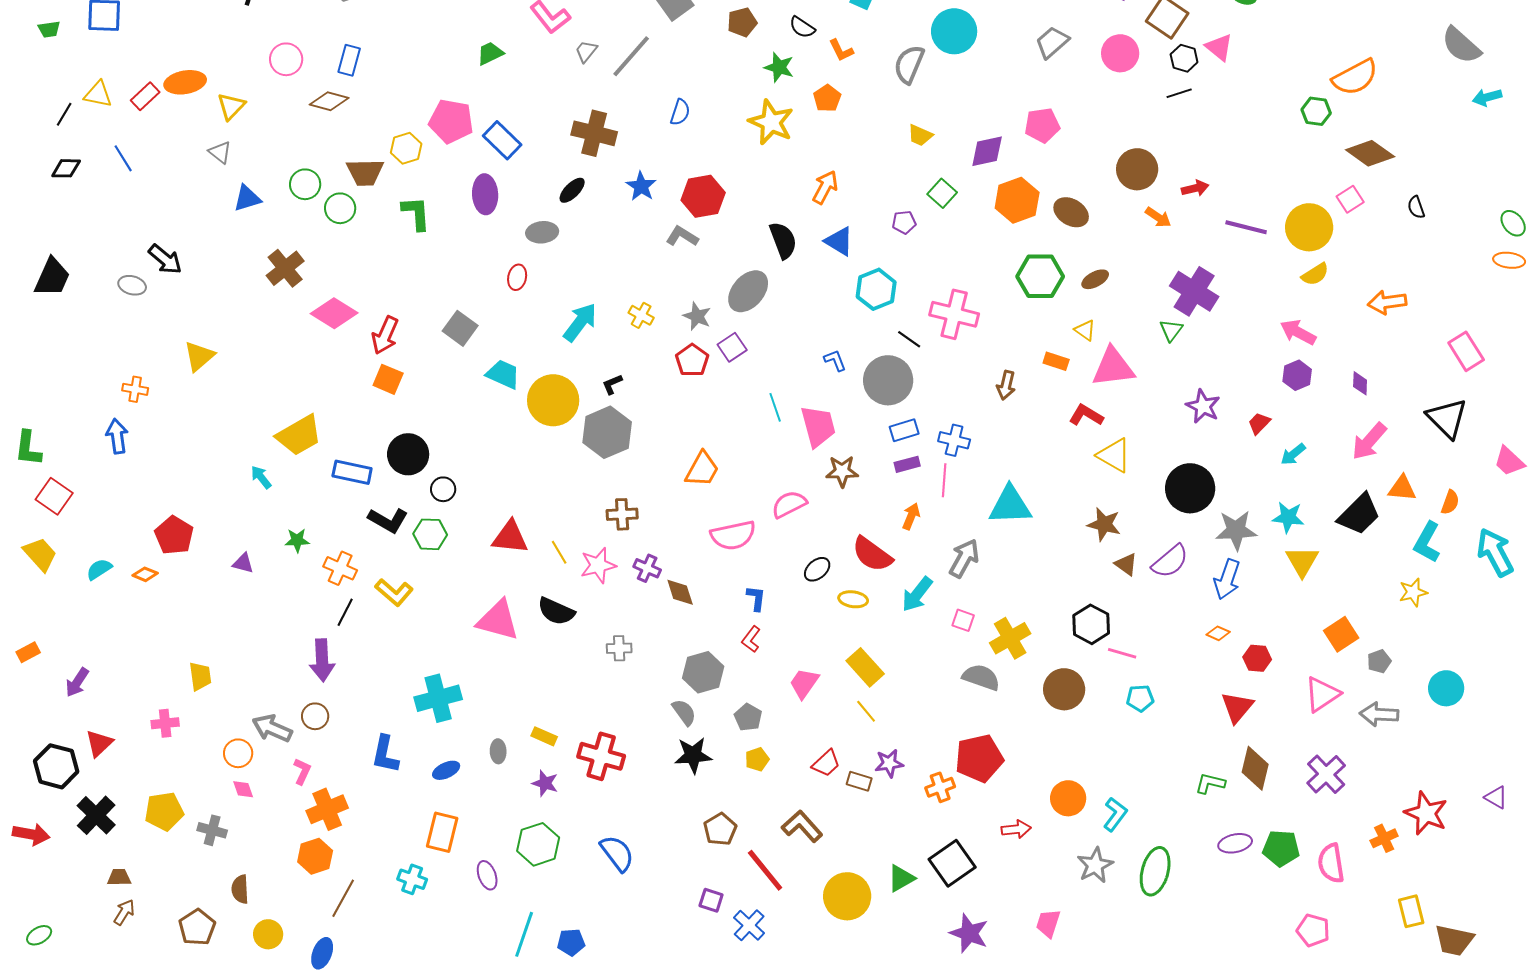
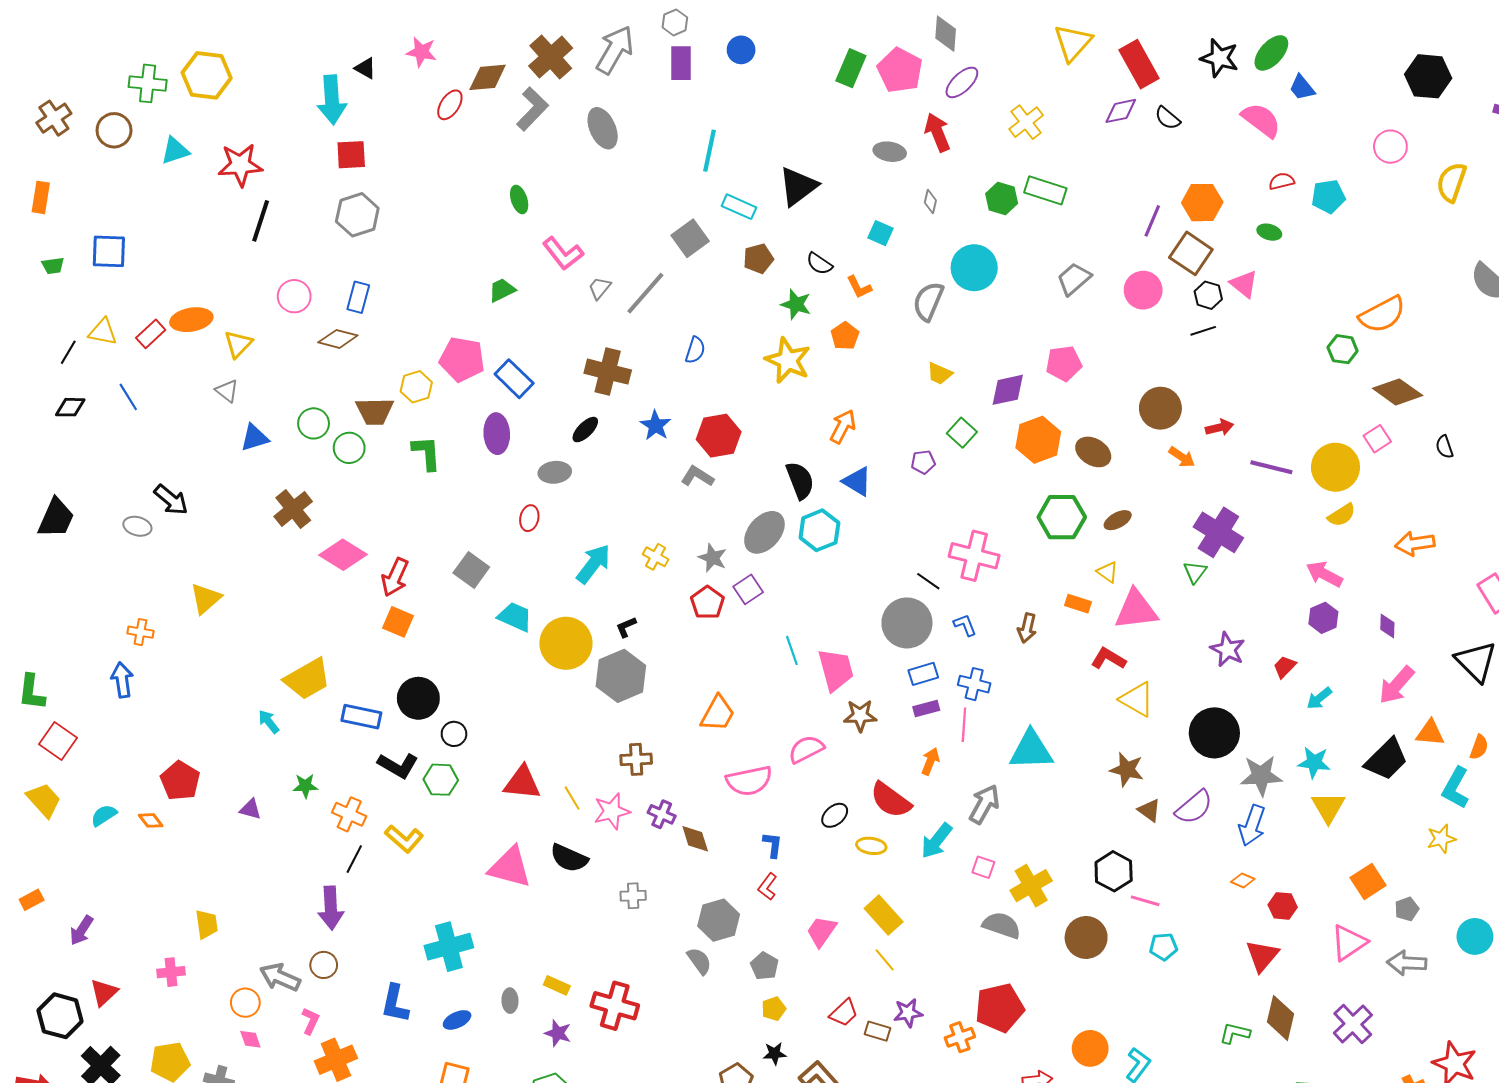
cyan hexagon: (876, 289) -> (819, 530), moved
blue L-shape: (835, 360) -> (965, 625), moved
orange diamond: (145, 574) -> (151, 820), turned 30
black star: (693, 755) -> (775, 1054), moved, size x0.6

